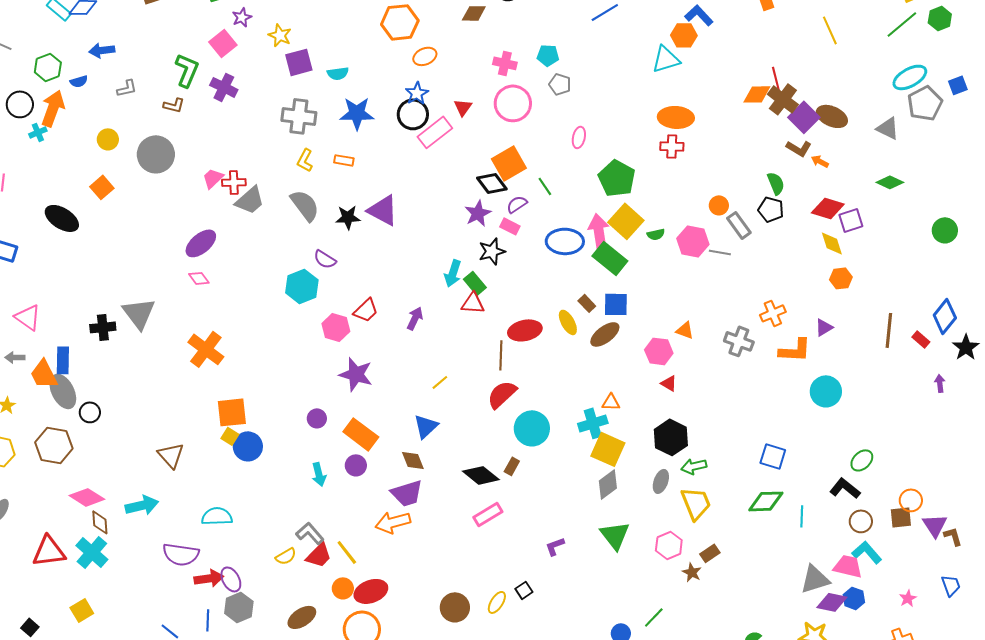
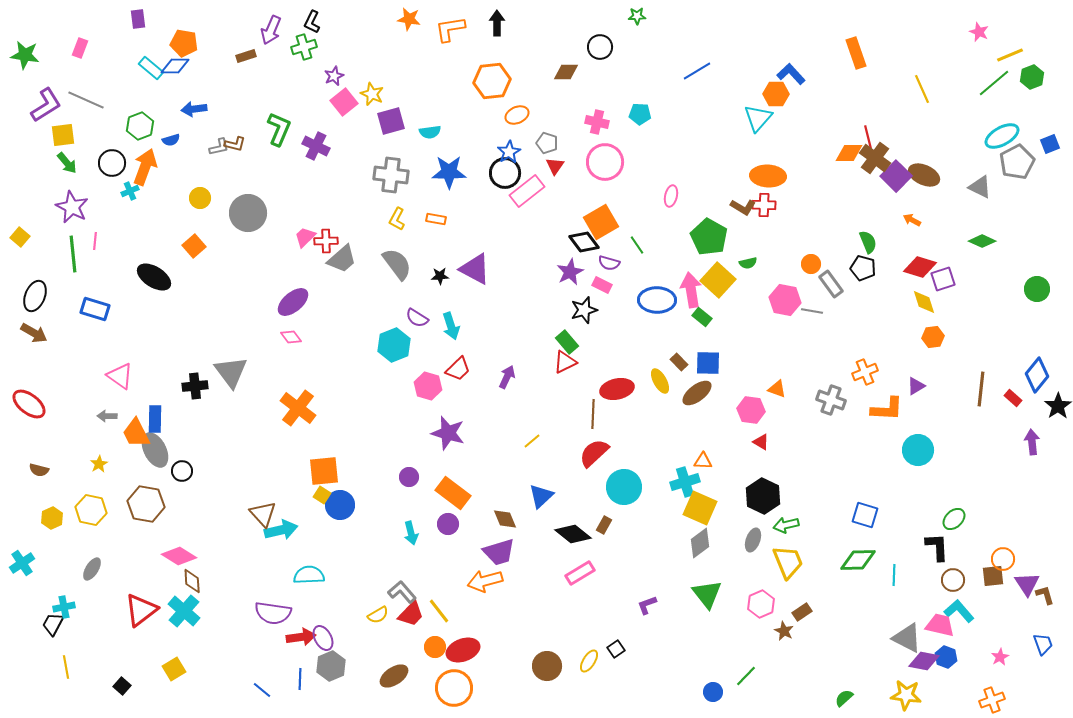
pink square: (223, 43) -> (344, 102), moved
cyan triangle: (666, 59) -> (758, 118), turned -32
gray pentagon: (560, 84) -> (547, 143), moved
brown L-shape: (174, 105) -> (235, 144), moved
brown L-shape: (799, 148) -> (743, 207), moved
purple semicircle: (517, 204) -> (609, 263), turned -130
black star: (348, 217) -> (440, 276), size x0.7
green semicircle: (656, 234) -> (748, 263), moved
green rectangle: (610, 258) -> (702, 317), size x0.6
cyan arrow: (453, 273) -> (451, 326), moved, turned -36
red triangle: (473, 303) -> (565, 362), turned -30
purple arrow: (940, 383) -> (1032, 442), size x1.4
blue triangle: (426, 426) -> (541, 496), moved
black L-shape: (845, 488) -> (937, 547), turned 48
cyan arrow: (142, 505) -> (281, 530), moved
red triangle: (49, 551) -> (141, 610), turned -30
gray triangle: (815, 579) -> (907, 638), turned 44

